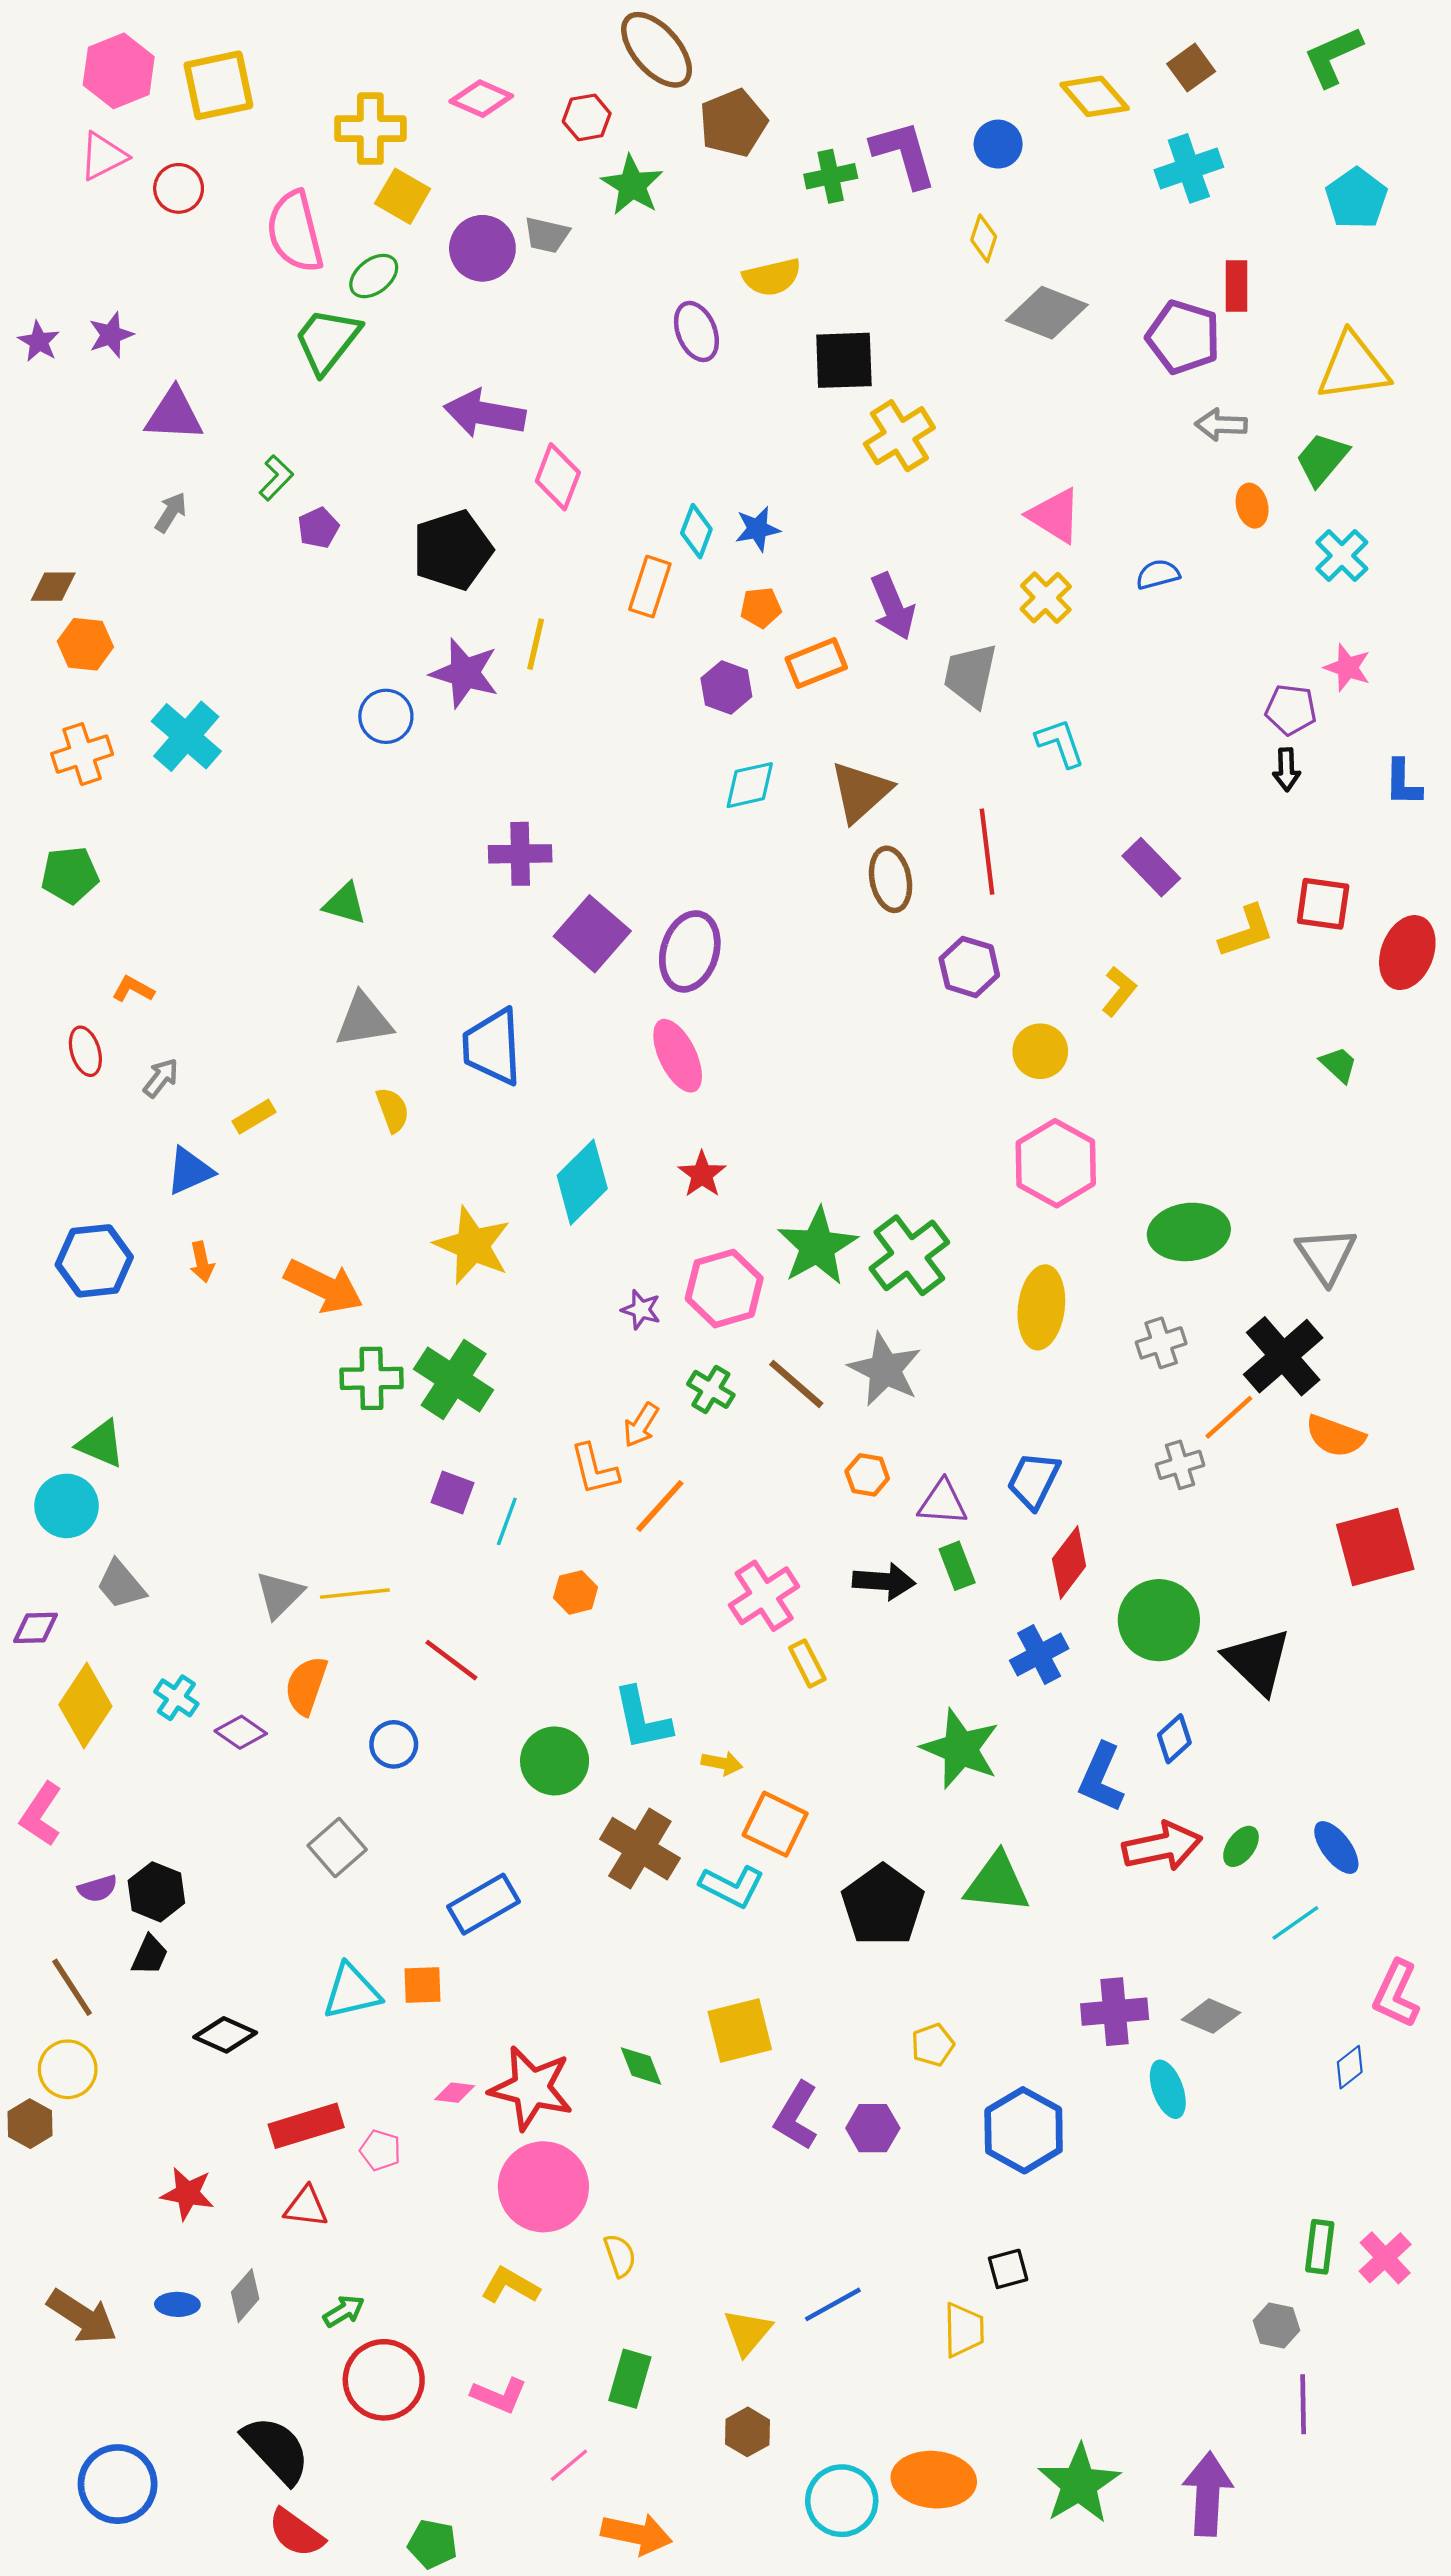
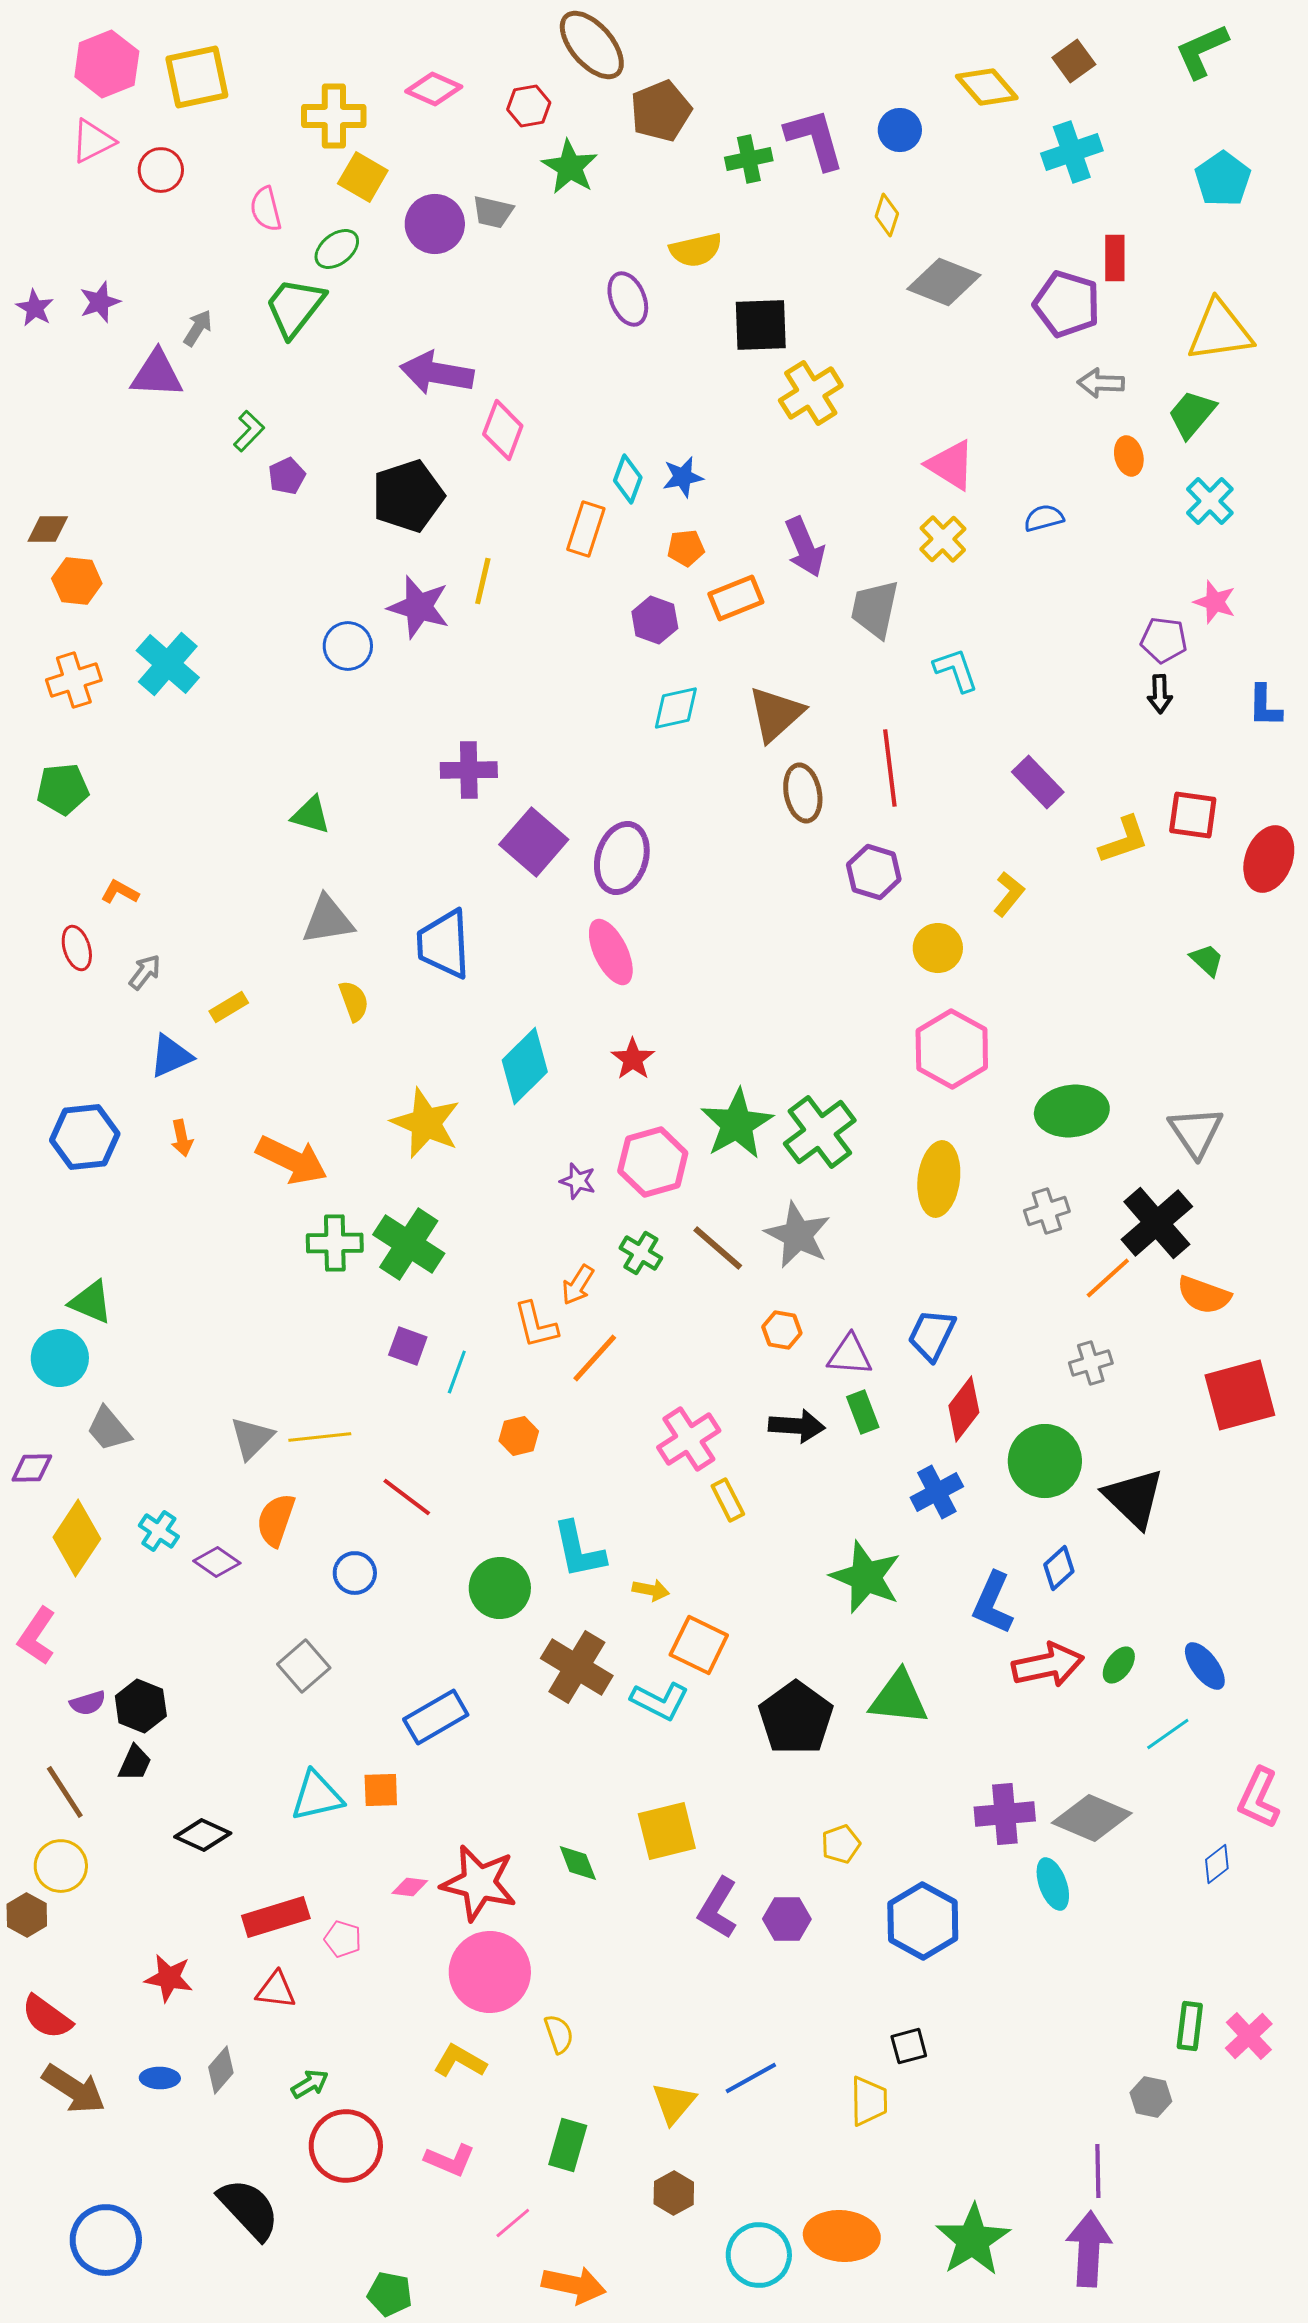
pink semicircle: (295, 232) -> (266, 209), size x0.6
gray arrow: (171, 512) -> (198, 328), moved
gray cross: (1180, 1465) -> (1091, 1363), moved
gray diamond: (1211, 2016) -> (1092, 1818), size x1.5
purple line: (1303, 2404) -> (1098, 2171), moved
red semicircle: (296, 2533) -> (47, 2017), moved

